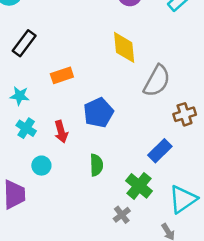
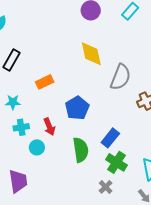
cyan cross: (26, 128) -> (21, 127), turned -35
blue rectangle: (160, 151) -> (110, 138), moved
green semicircle: (96, 165) -> (81, 150), size x1.4
cyan circle: (41, 166) -> (37, 147), moved

